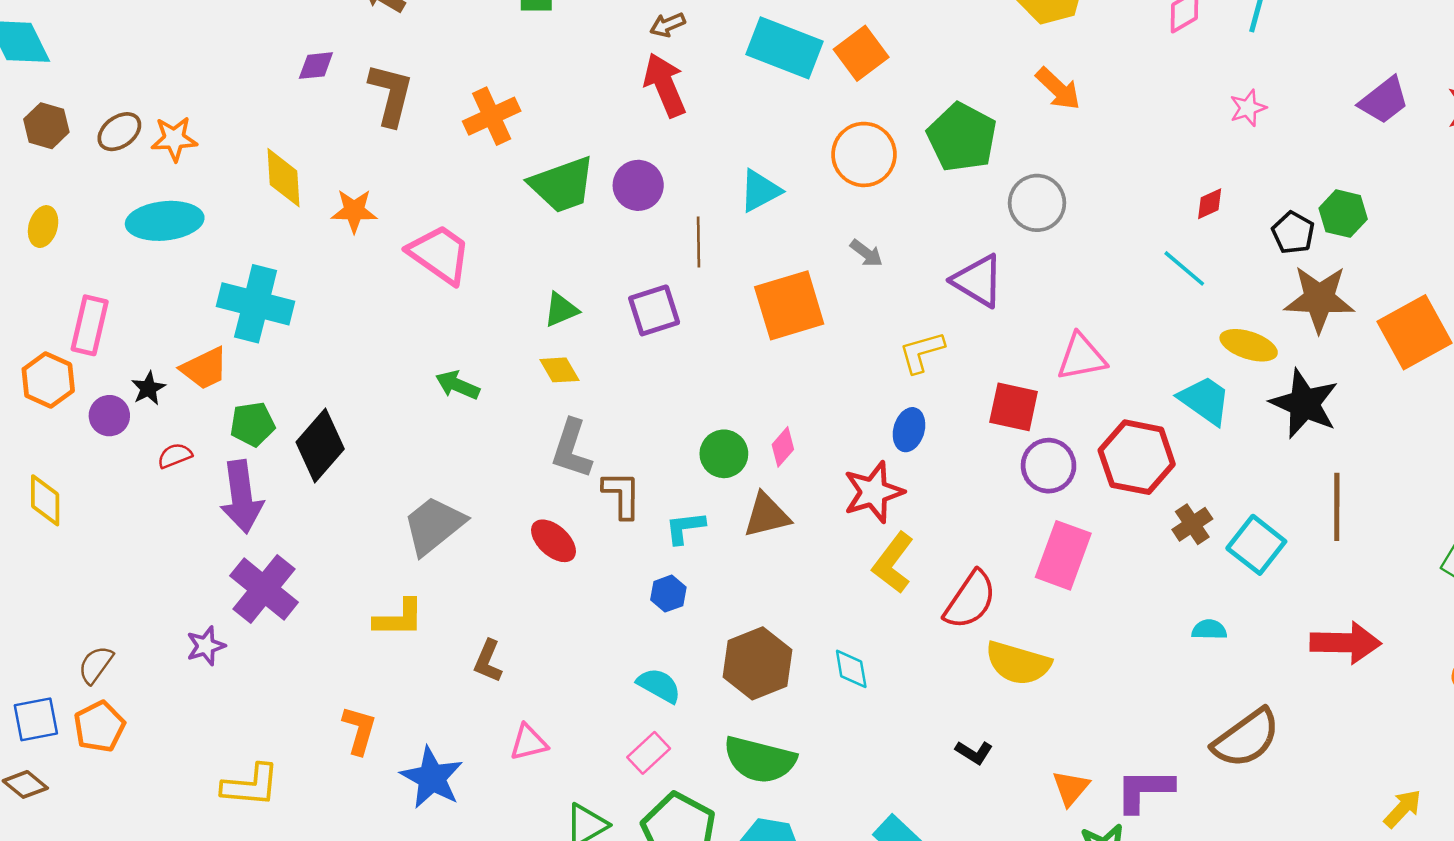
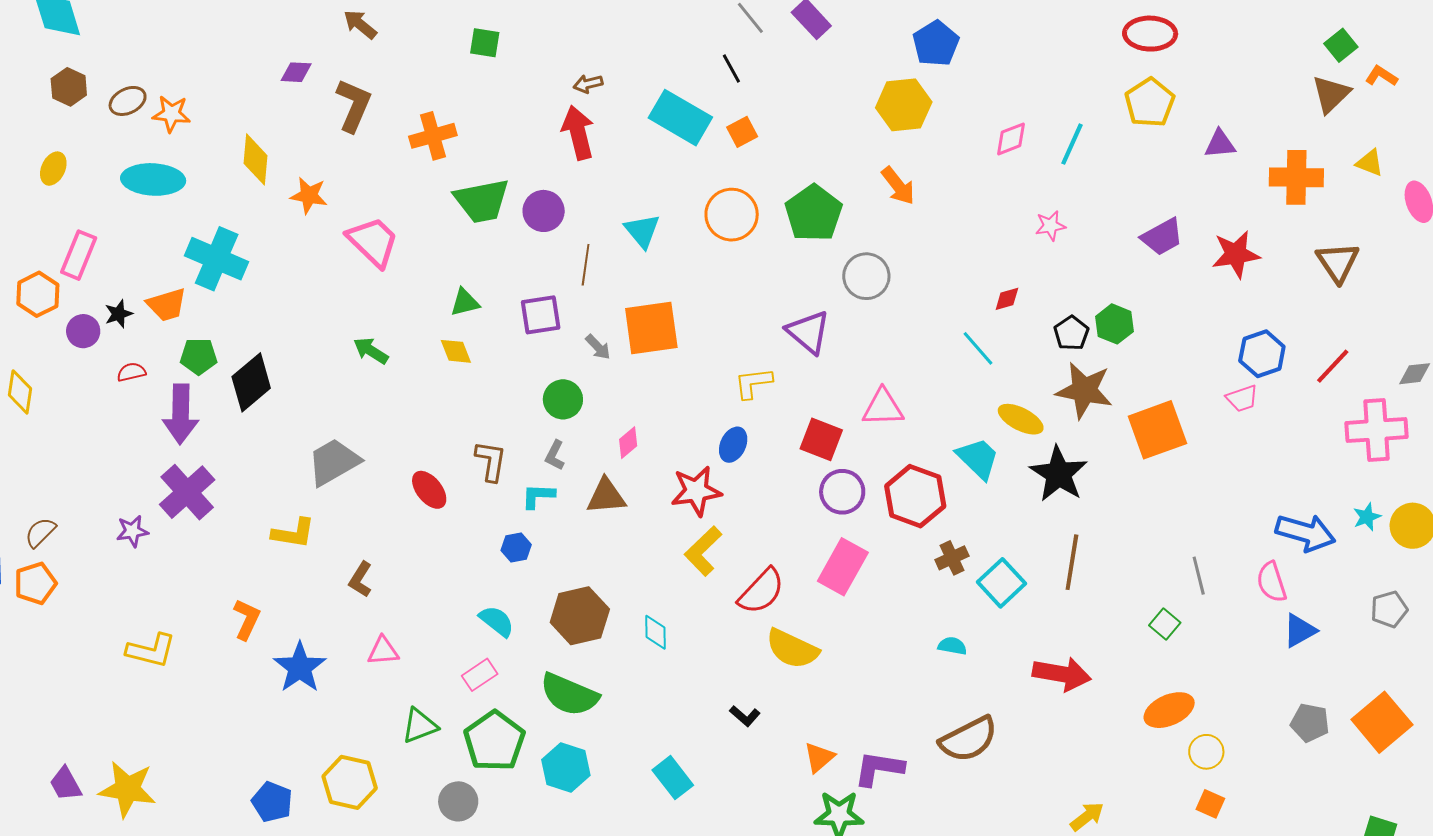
orange square: (861, 53) -> (742, 132), size x0.7
cyan triangle: (760, 191) -> (642, 231), turned -51
gray arrow: (866, 253) -> (598, 347), moved
gray L-shape: (572, 449) -> (555, 455), moved, size x0.6
green circle: (724, 454) -> (563, 399), moved

